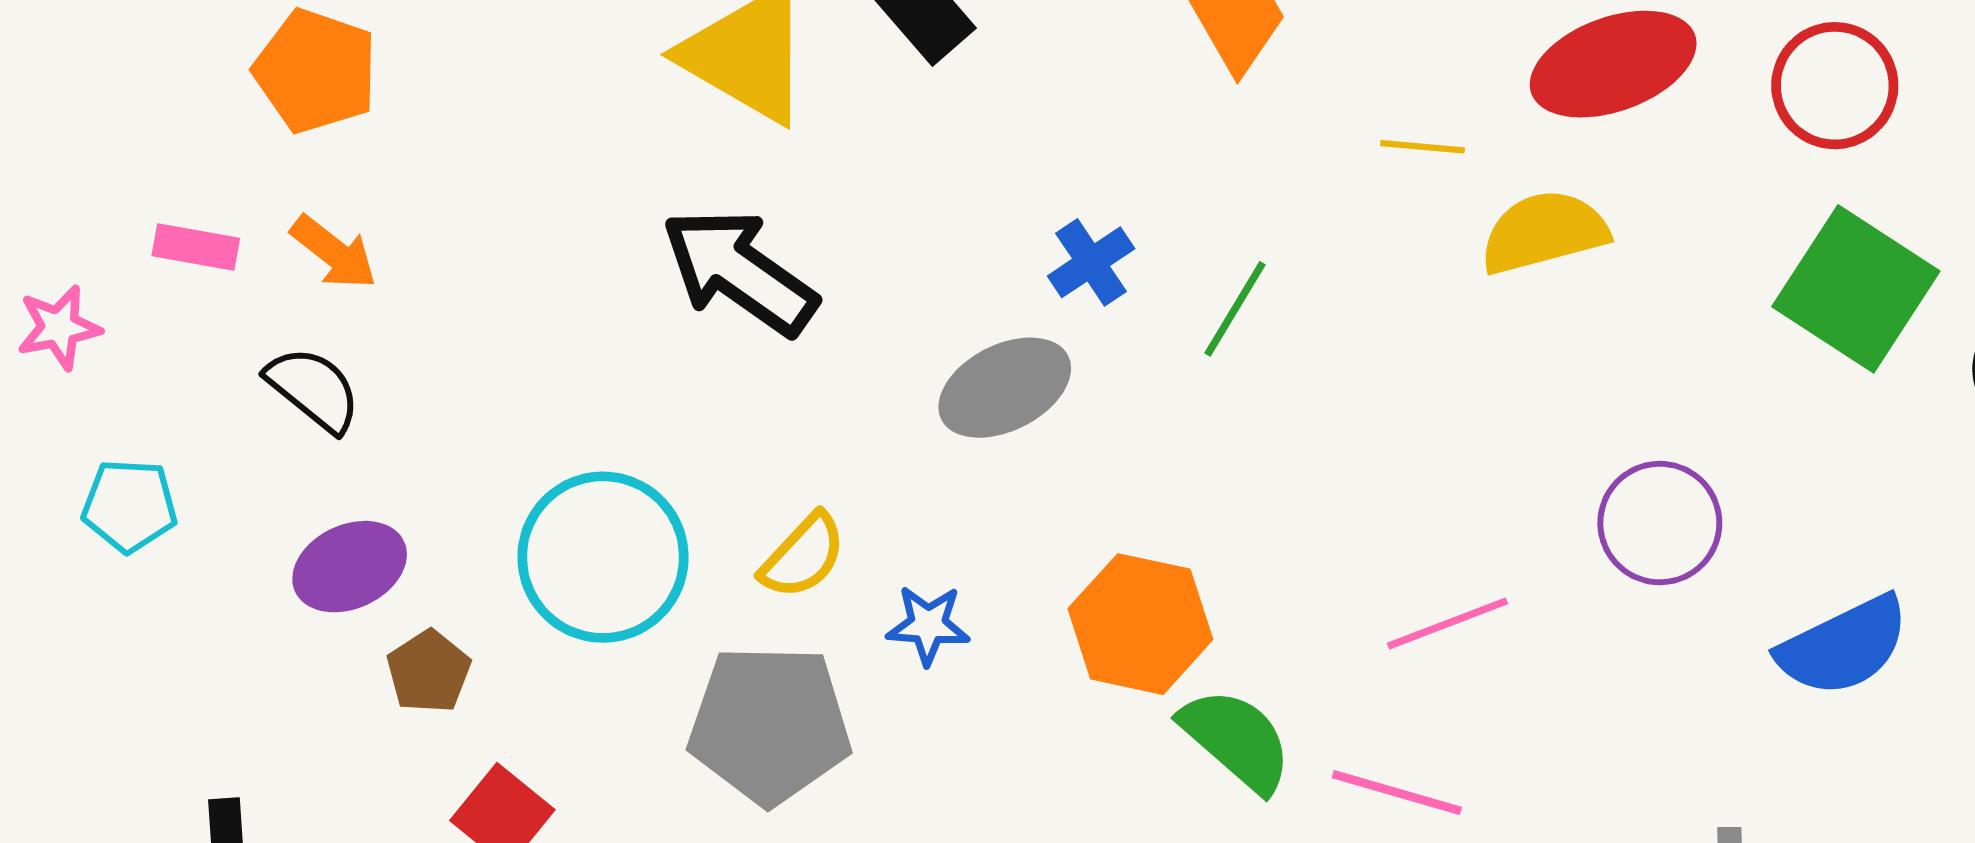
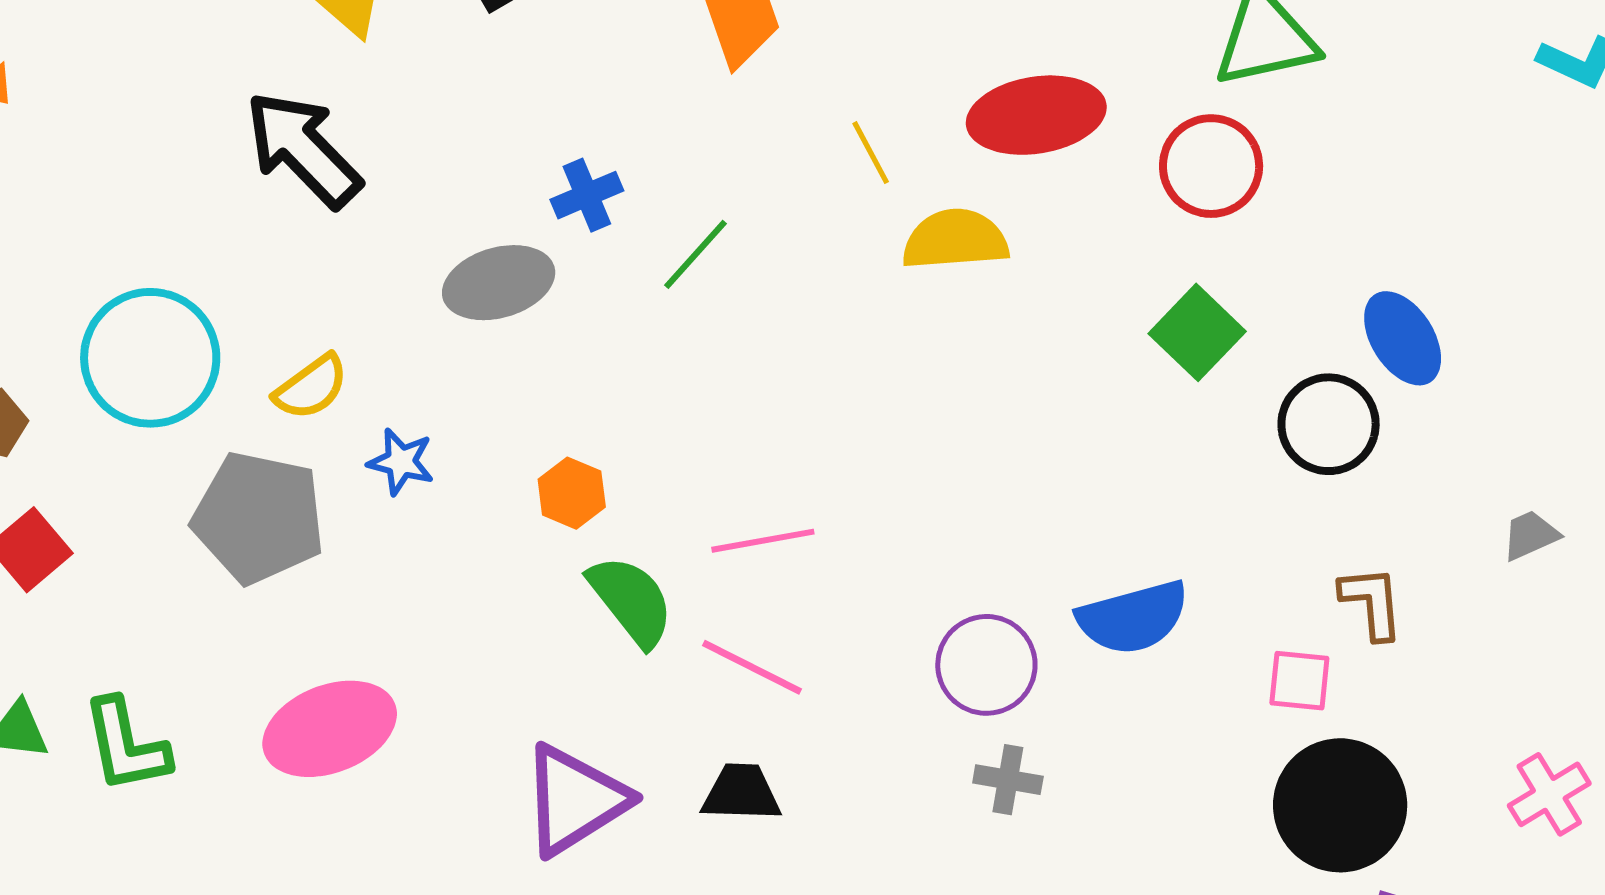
yellow line: (1422, 147) -> (871, 153), turned 46
green square: (1856, 289) -> (1197, 332), size x0.7
purple circle: (1660, 523) -> (986, 665), moved
orange hexagon: (1140, 624) -> (572, 493), size x0.6
pink line: (1447, 624) -> (763, 541), moved

